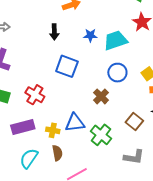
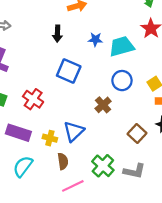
blue triangle: (75, 123) -> (74, 131), turned -40
purple rectangle: (23, 127) -> (18, 133), turned 30
green cross: (101, 135) -> (103, 166), moved
brown semicircle: (57, 153) -> (63, 161), moved

